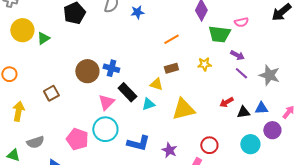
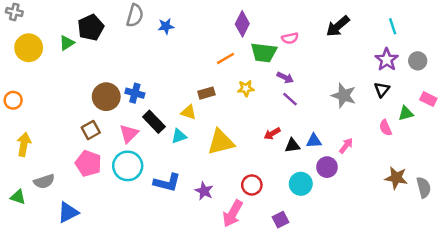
green triangle: (43, 38) -> (67, 43), moved
orange line: (171, 39) -> (226, 58), moved
gray star: (269, 75) -> (344, 95), moved
brown square: (51, 93) -> (91, 130), moved
pink pentagon: (77, 139) -> (88, 163), moved

